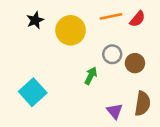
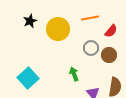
red semicircle: (137, 19) -> (111, 31), moved
green arrow: (91, 76) -> (74, 74), moved, turned -48

